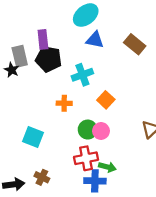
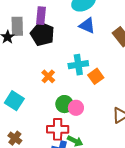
cyan cross: (82, 75) -> (78, 65), moved
orange square: (106, 100) -> (96, 76), moved
orange cross: (64, 103) -> (48, 76), turned 32

